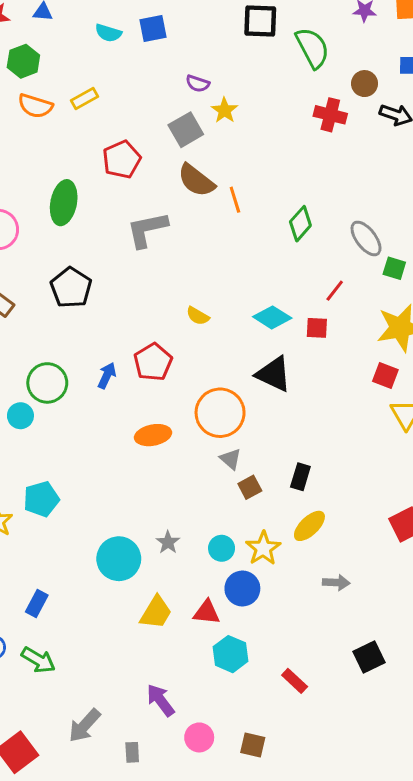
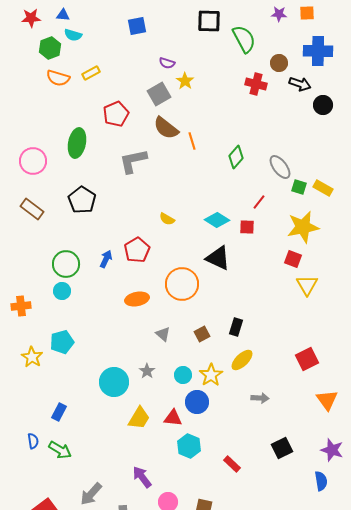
cyan semicircle: (108, 33) -> (73, 35), moved
cyan circle: (20, 416) -> (62, 291), moved
gray triangle: (230, 459) -> (163, 334), moved

